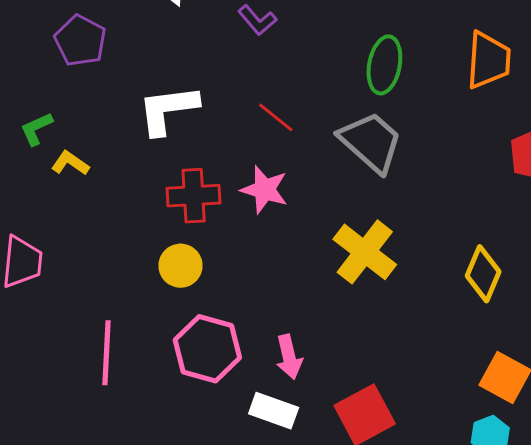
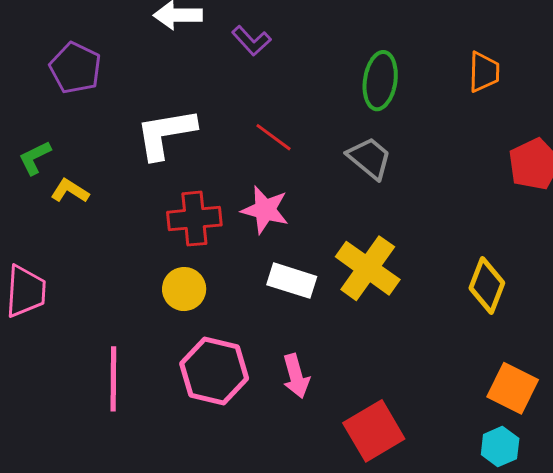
orange trapezoid: (488, 60) -> (484, 72), size x0.7
gray trapezoid: (371, 142) -> (369, 158), size x0.7
white rectangle: (274, 411) -> (292, 281), moved

